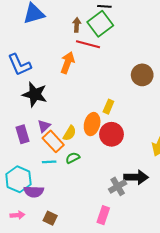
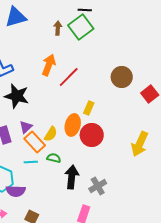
red line: (88, 44) -> (69, 77), moved, turned -60
green semicircle: (73, 158) -> (54, 158), turned 40
black arrow: (136, 177) -> (72, 177), moved, turned -85

